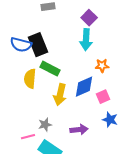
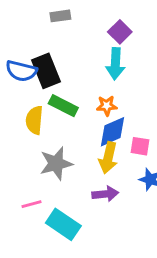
orange star: (102, 66) -> (107, 106), moved
yellow arrow: (60, 95) -> (108, 158), moved
pink square: (103, 97) -> (140, 146), turned 32
gray star: (45, 125) -> (56, 164), moved, size x1.6

